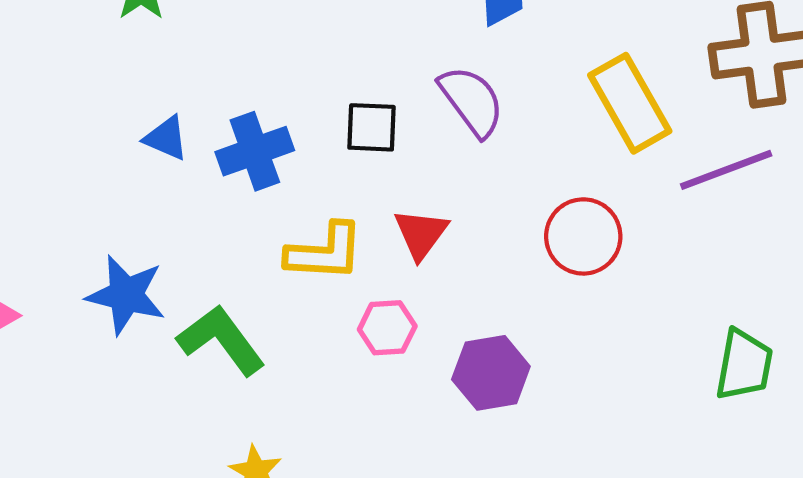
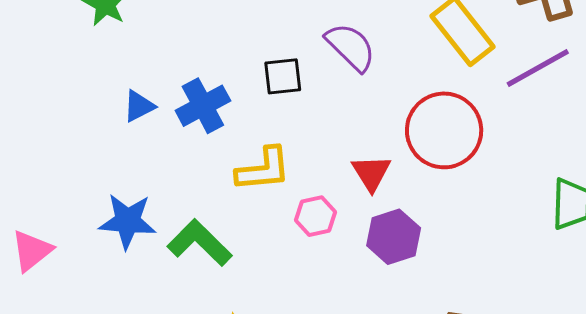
blue triangle: (166, 138) -> (139, 106), turned -42
red triangle: (421, 234) -> (371, 173), moved
red circle: (583, 236) -> (444, 130), size x1.4

